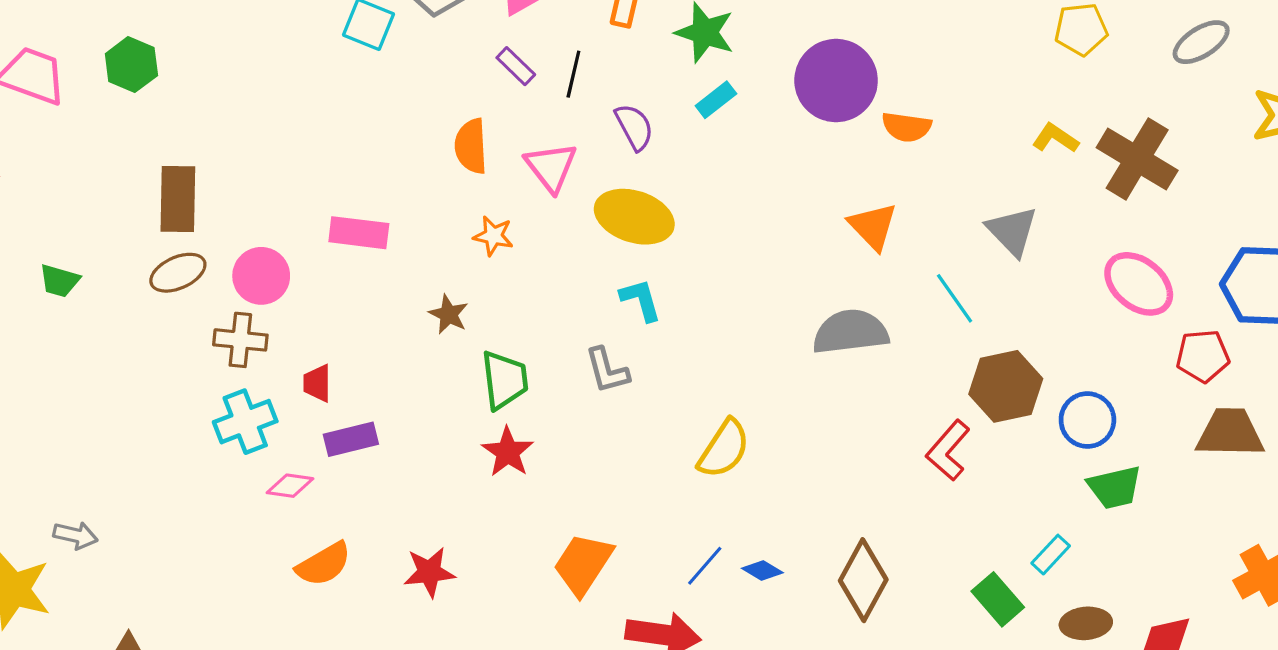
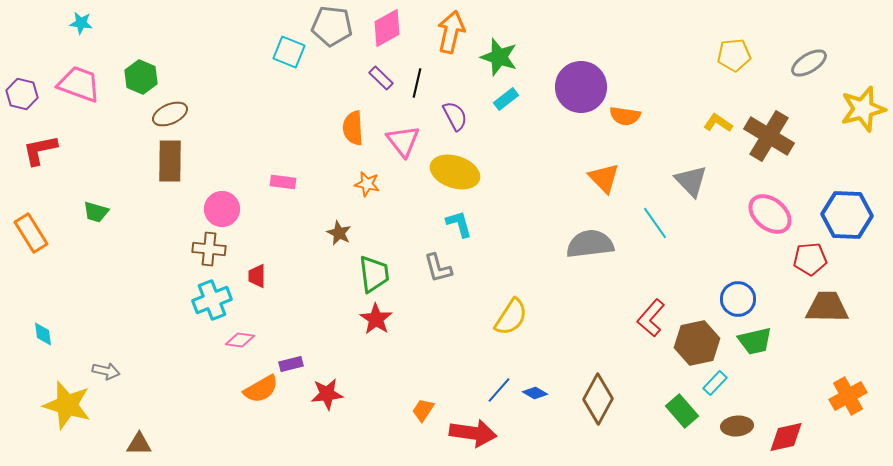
pink rectangle: (359, 233) -> (283, 182), size x0.7
brown ellipse: (178, 273) -> (170, 114), moved
brown hexagon: (1006, 386) -> (697, 343), moved
purple rectangle: (351, 439) -> (291, 364), moved, size x0.7
orange trapezoid: (583, 564) -> (423, 410), moved, size x0.6

